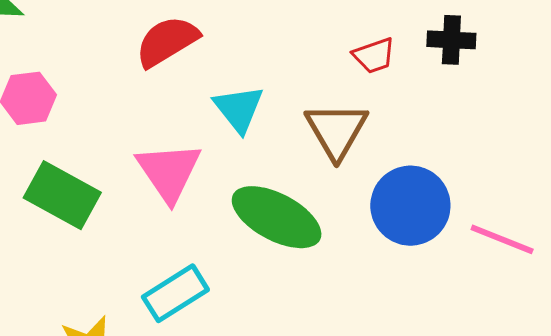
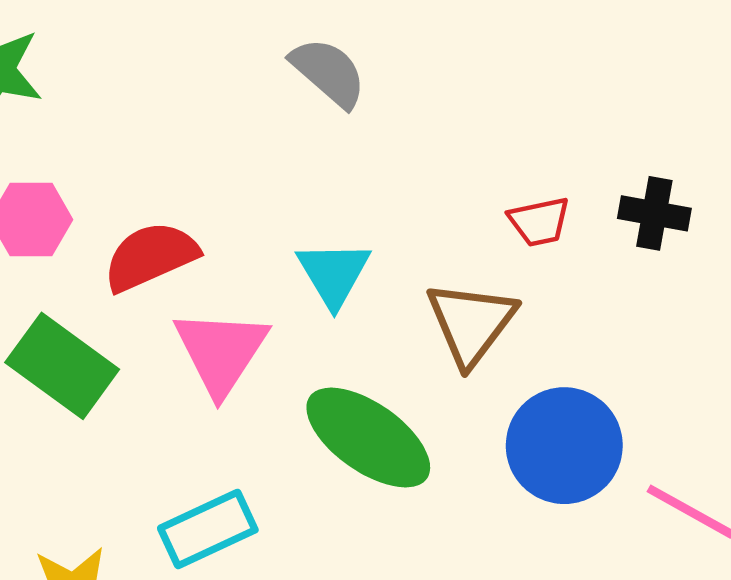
red semicircle: (167, 41) -> (151, 256), moved

